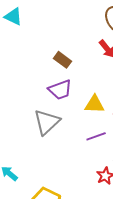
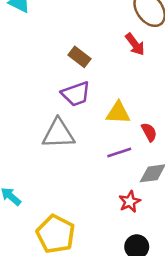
gray triangle: (47, 122) -> (58, 134), turned 40

